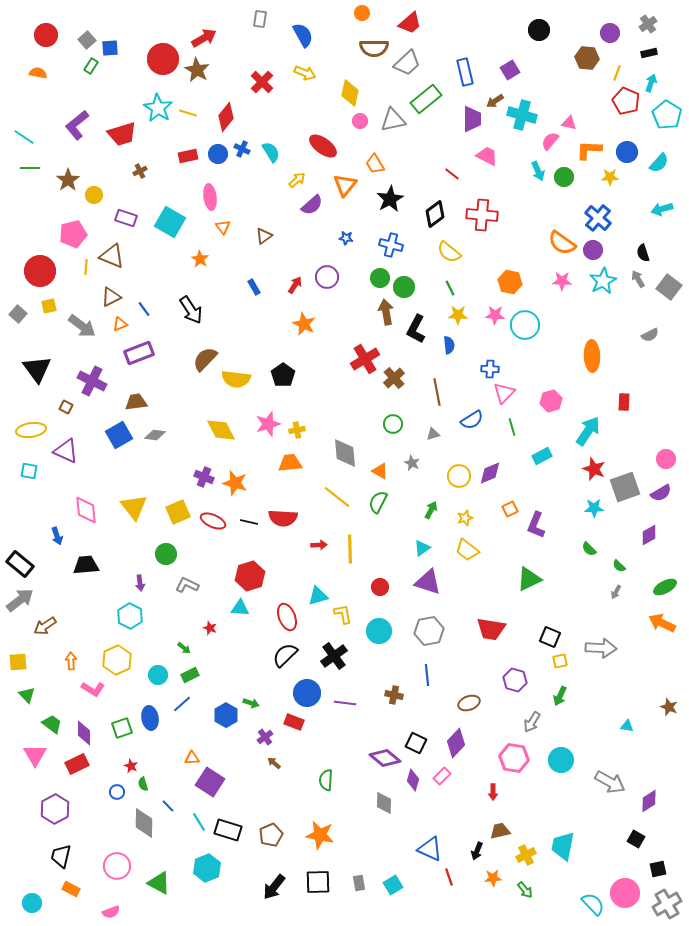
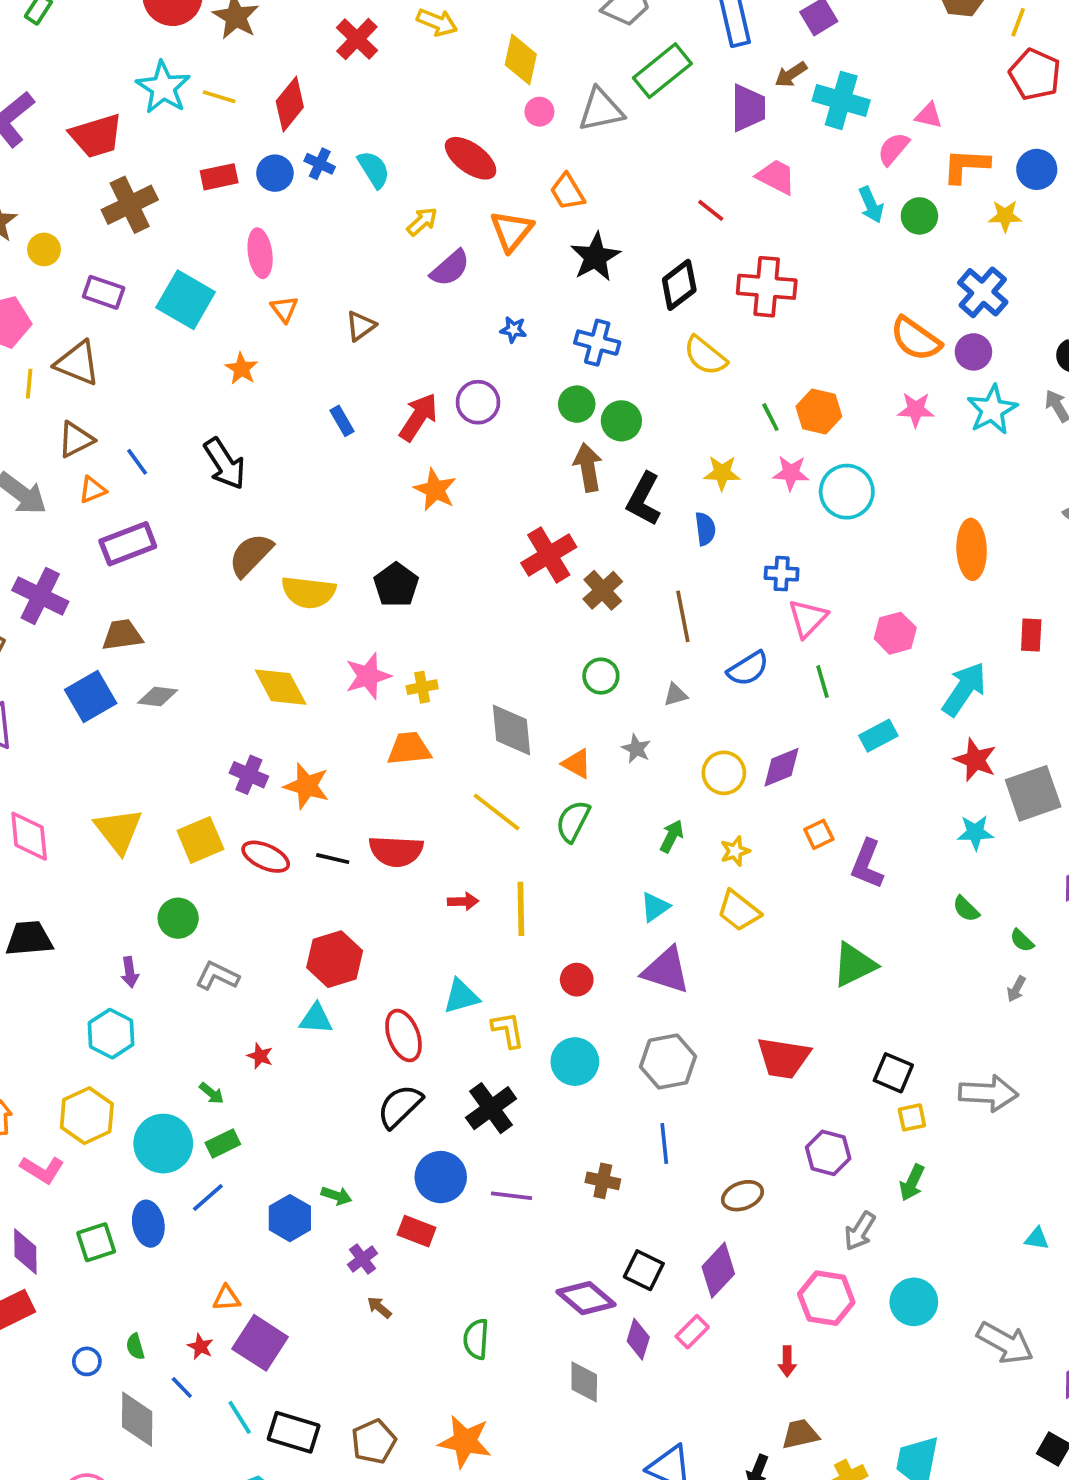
brown cross: (140, 171) -> (130, 205), size x2.0
red arrow: (295, 285) -> (418, 417), size x1.5
green line: (450, 288) -> (770, 417), moved
cyan circle: (158, 675) -> (163, 1144), size x1.6
red star: (131, 766) -> (200, 1347), moved

